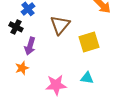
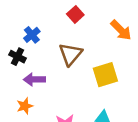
purple arrow: (30, 46) -> (34, 79), turned 72

